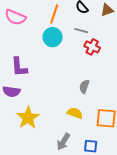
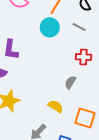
red cross: (92, 47) -> (84, 57), moved, turned -35

